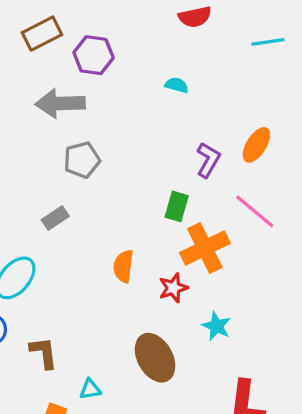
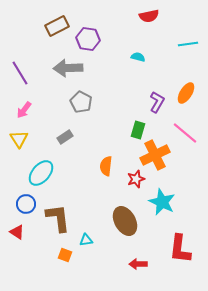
cyan line: (268, 42) -> (188, 44), moved
gray pentagon: (82, 160) -> (81, 102), turned -30
cyan star: (217, 326) -> (162, 202), size x1.5
brown L-shape: (44, 353) -> (58, 218), size x1.4

